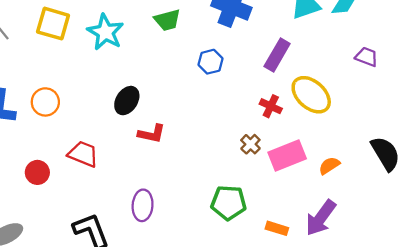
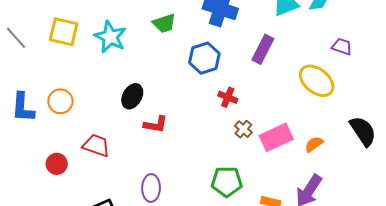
blue hexagon: (210, 62) -> (204, 58), size x1.4
yellow ellipse: (311, 95) -> (317, 81), moved
red cross: (271, 106) -> (228, 97), moved

